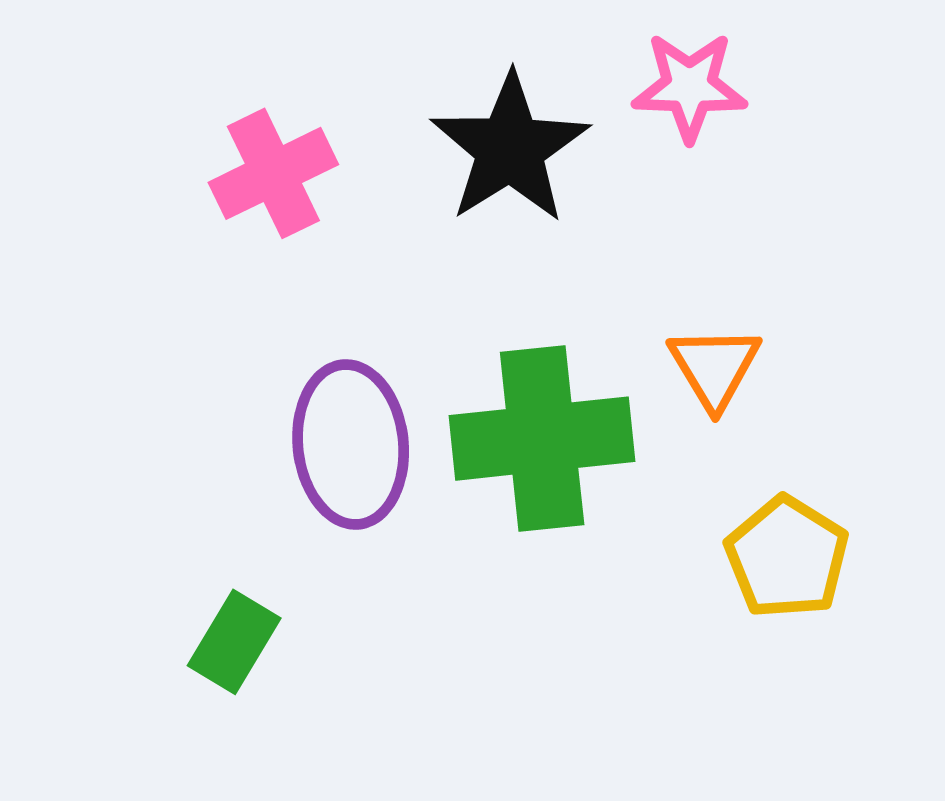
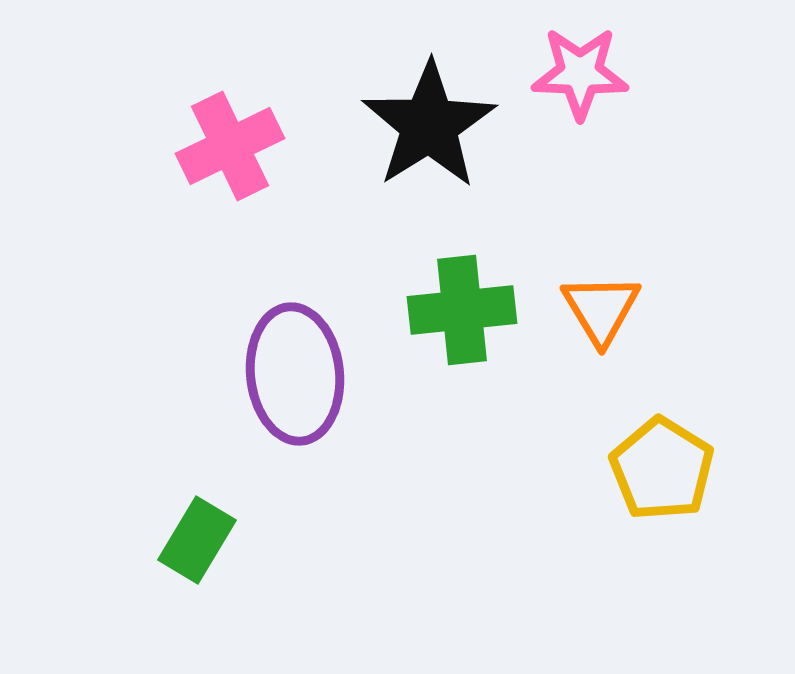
green cross: (542, 439) -> (462, 310), moved, size x0.7

